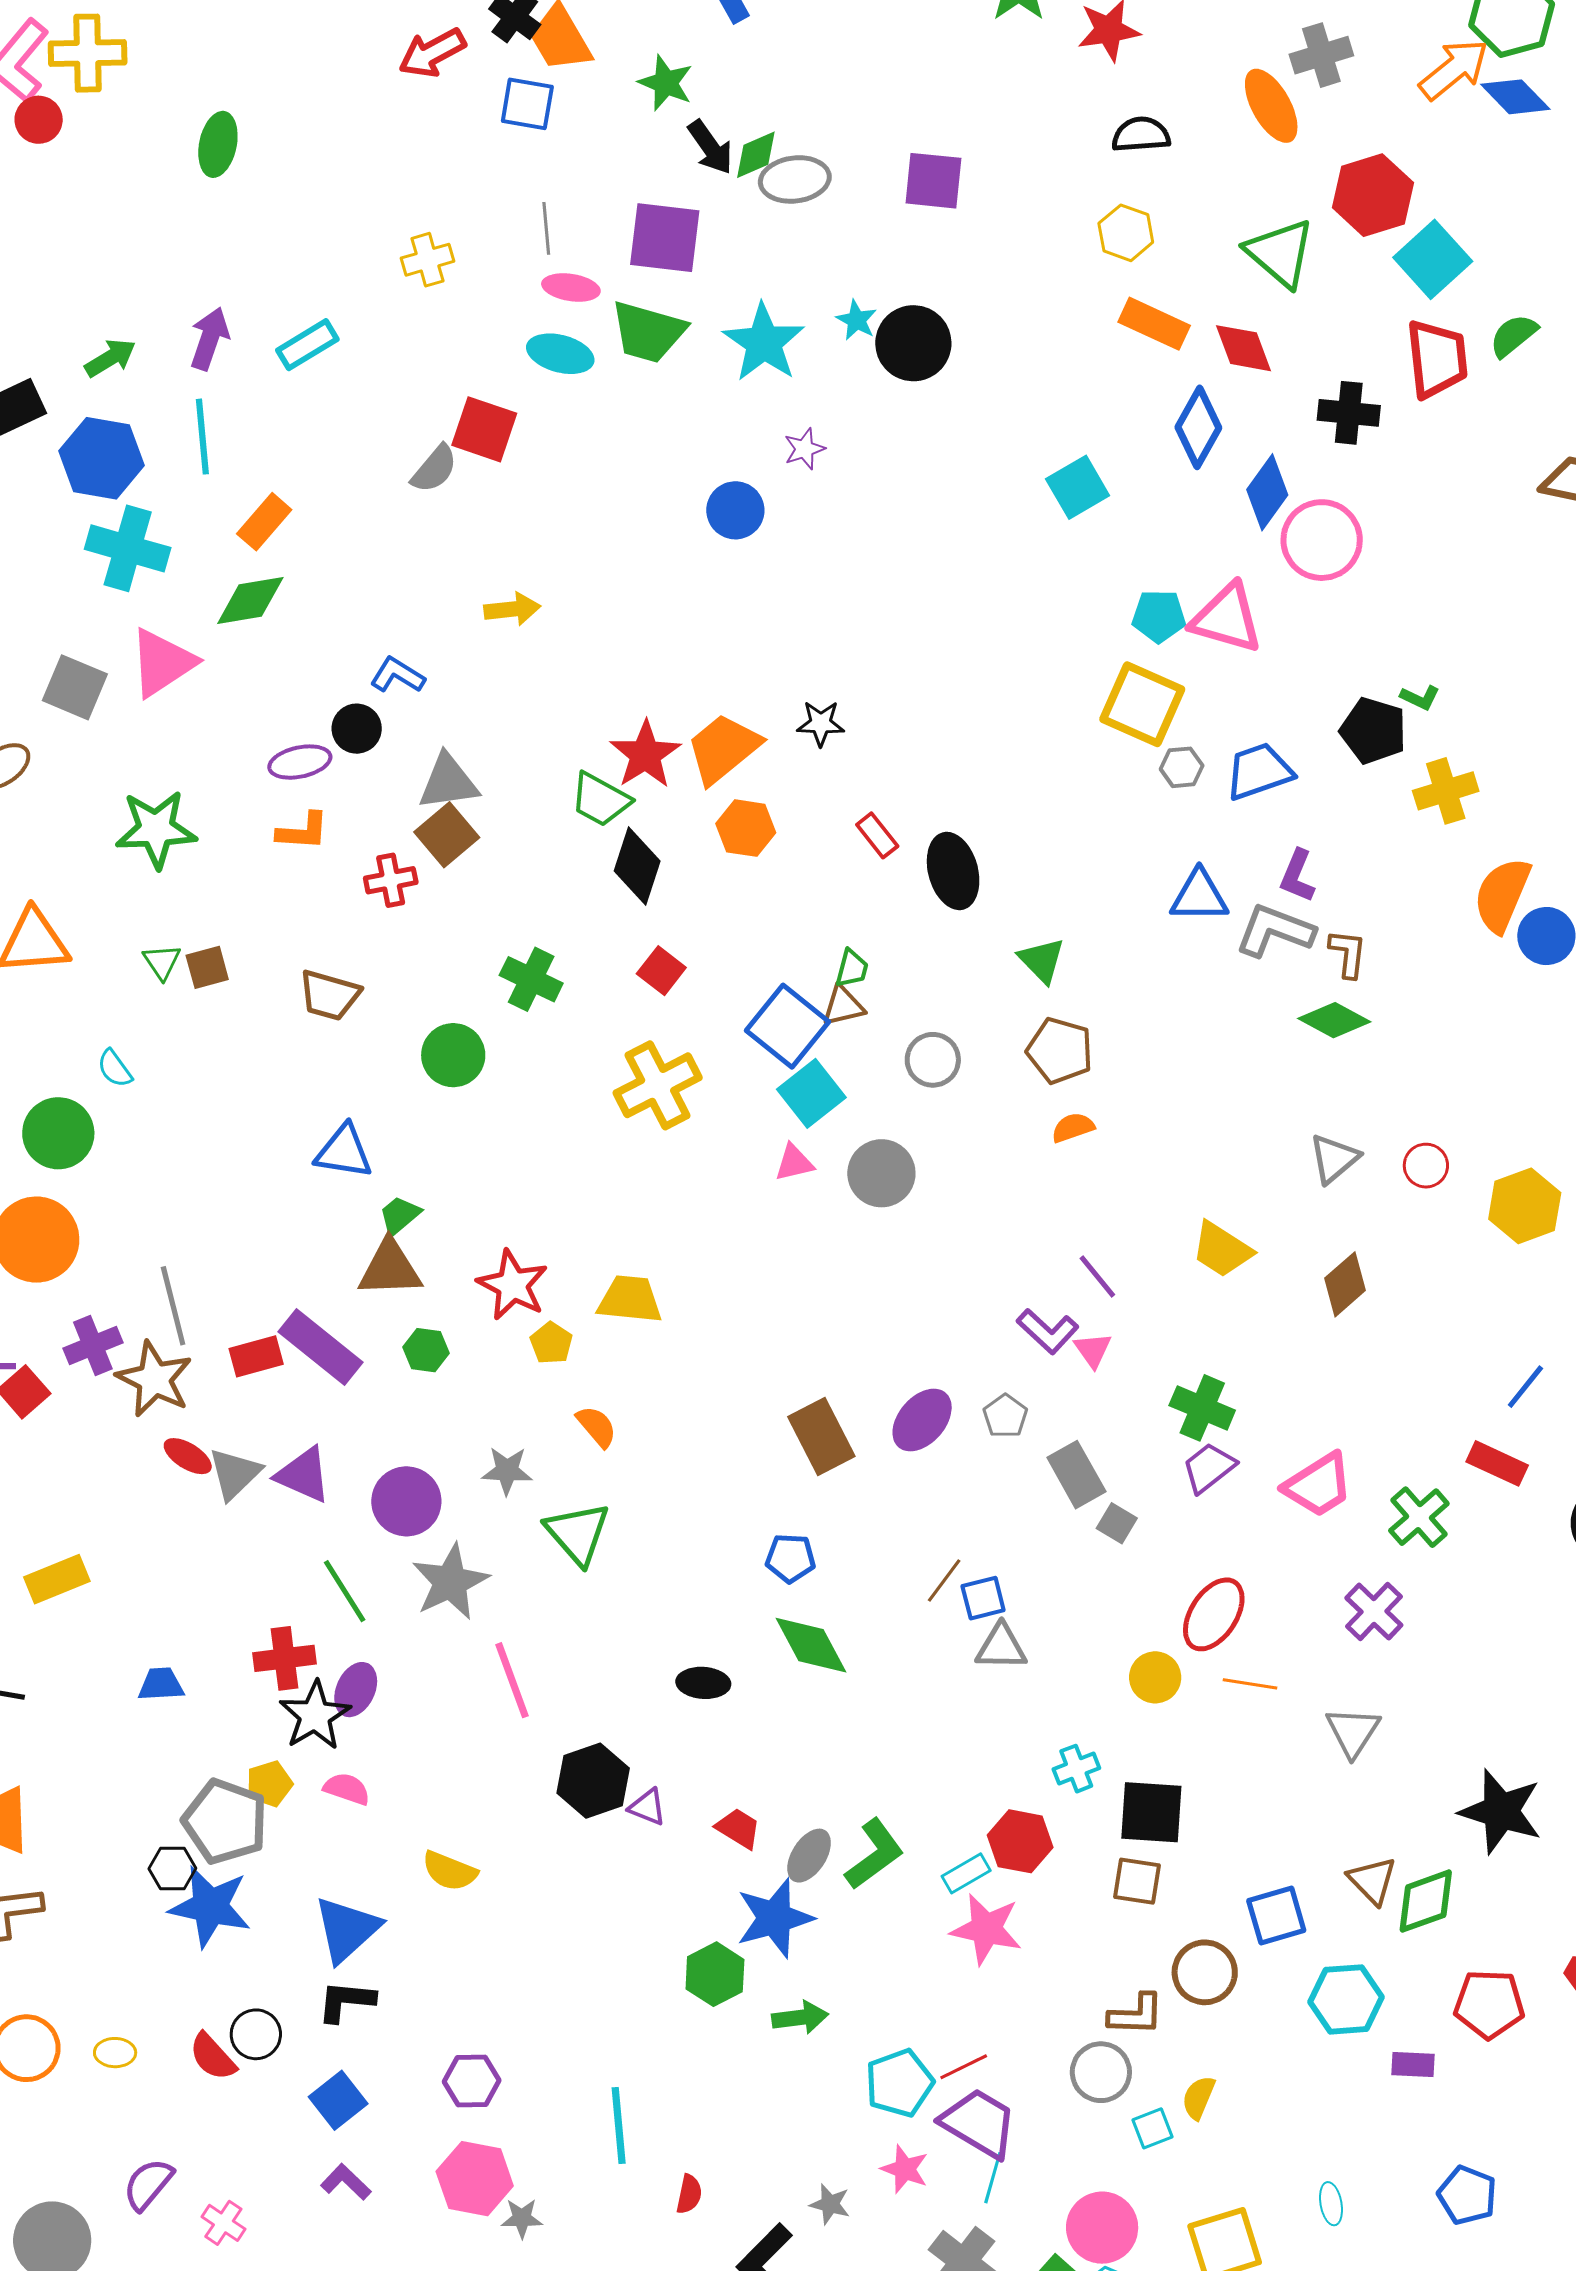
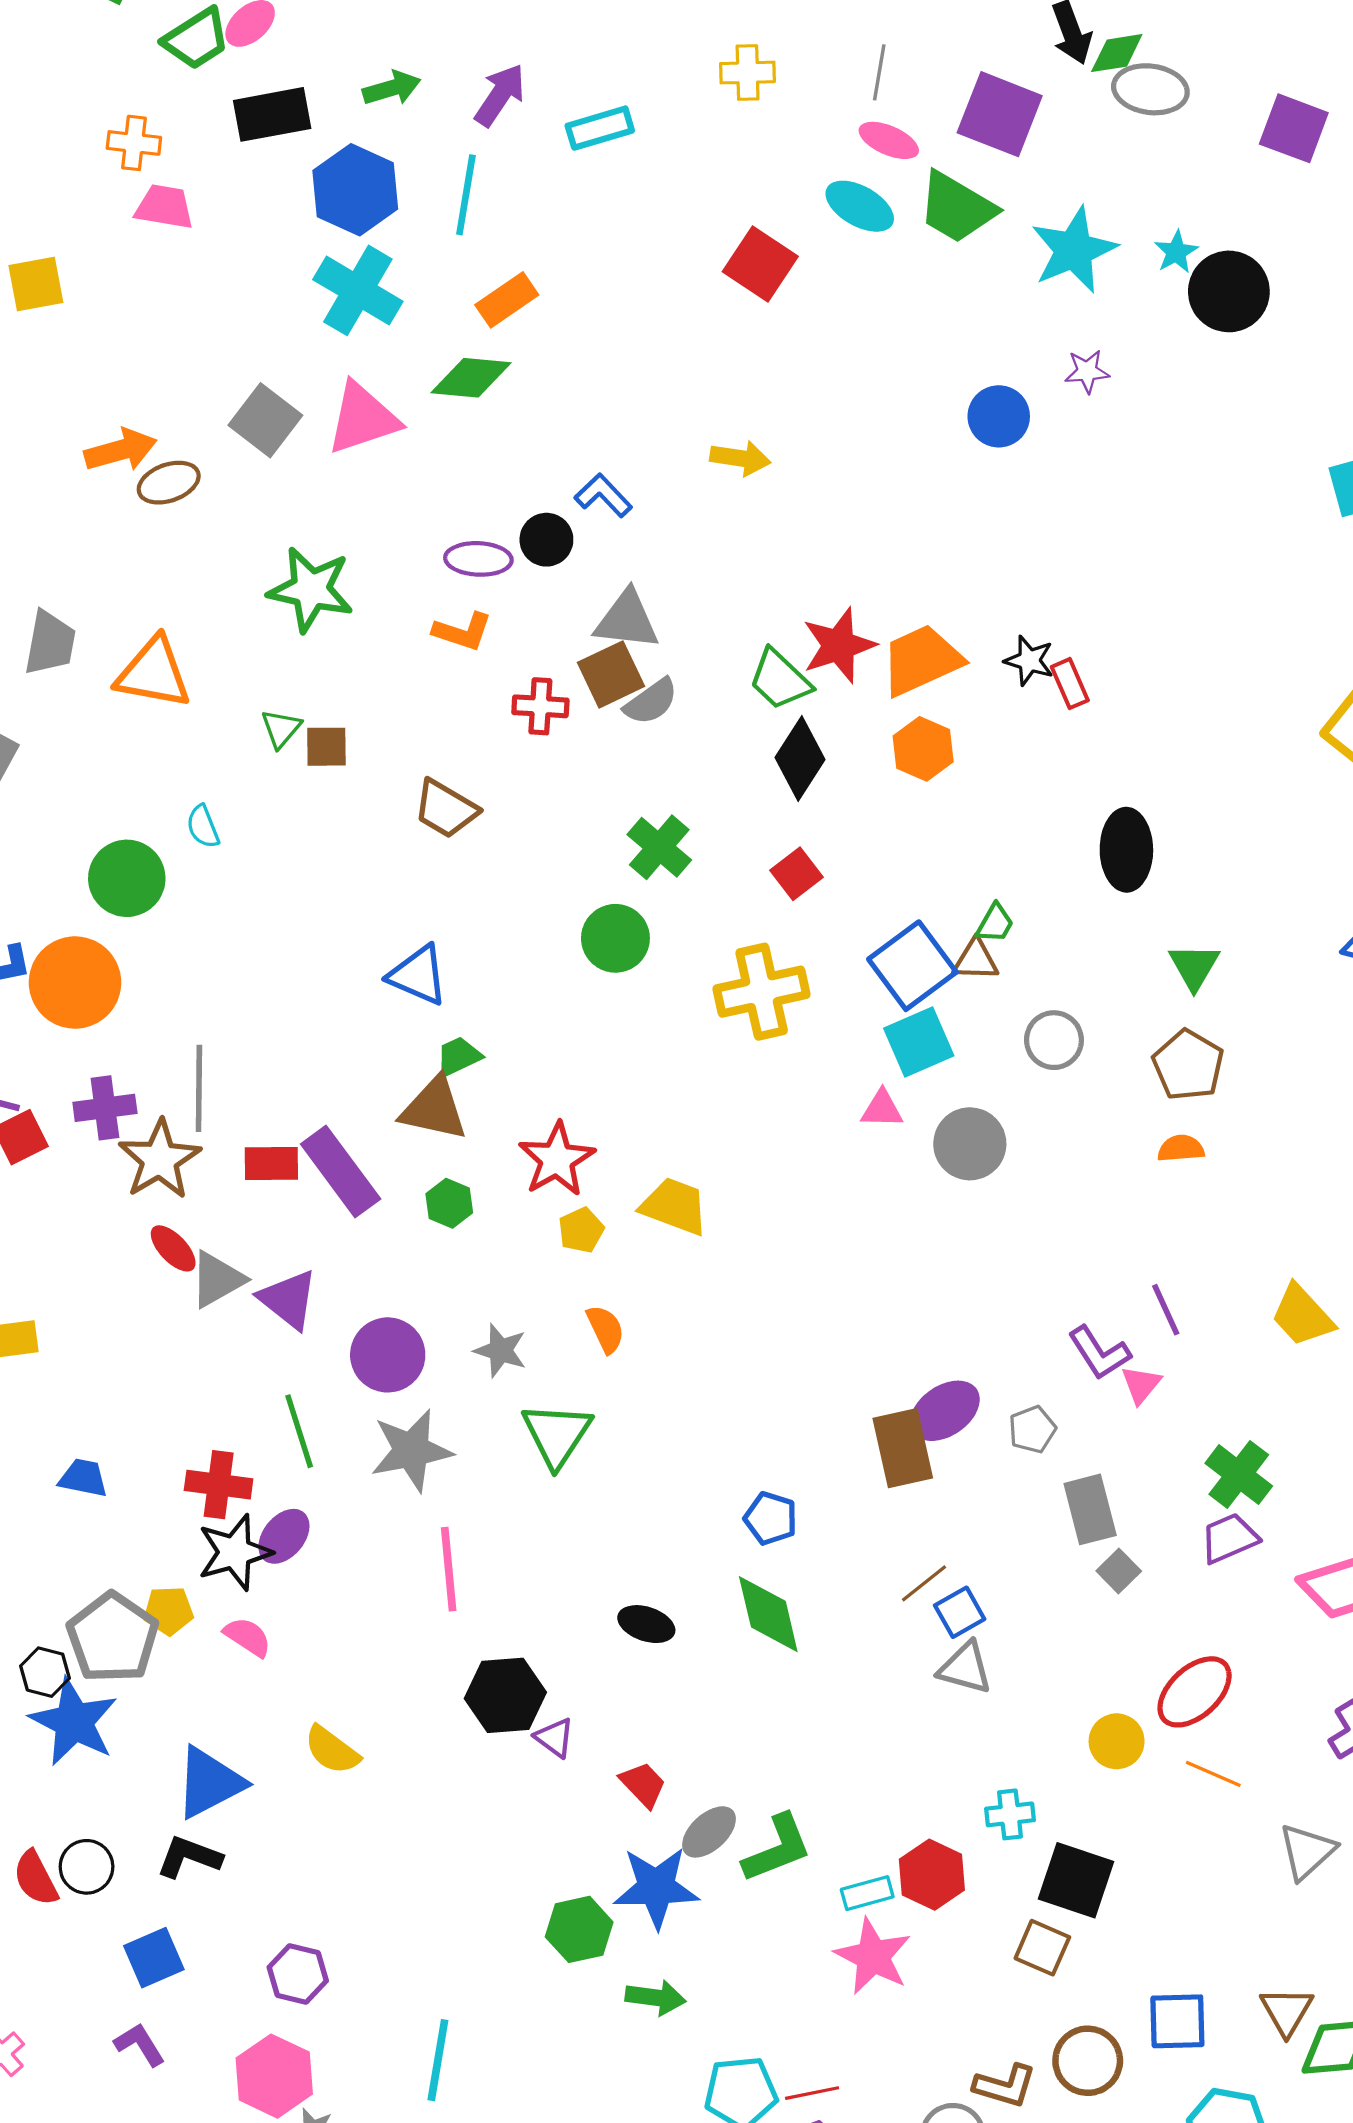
gray semicircle: (434, 469) -> (651, 702), moved
red rectangle: (877, 835) -> (1070, 684), moved
green circle: (453, 1055) -> (615, 938), moved
brown rectangle: (821, 1437) -> (903, 1448), moved
blue square: (983, 1598) -> (960, 1612), turned -30

